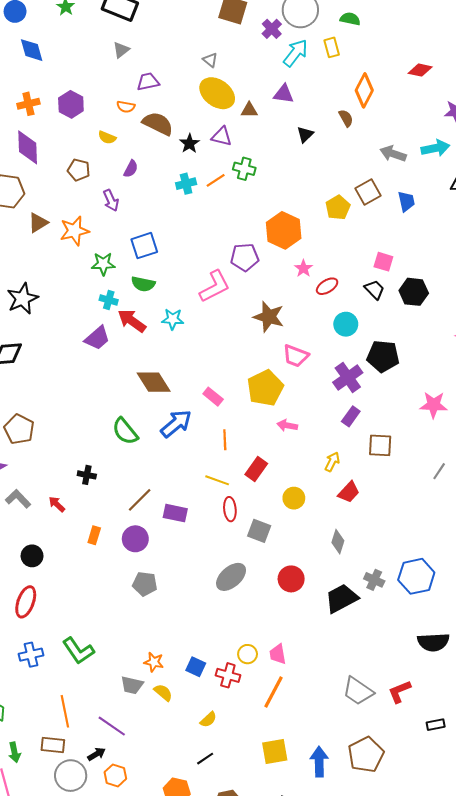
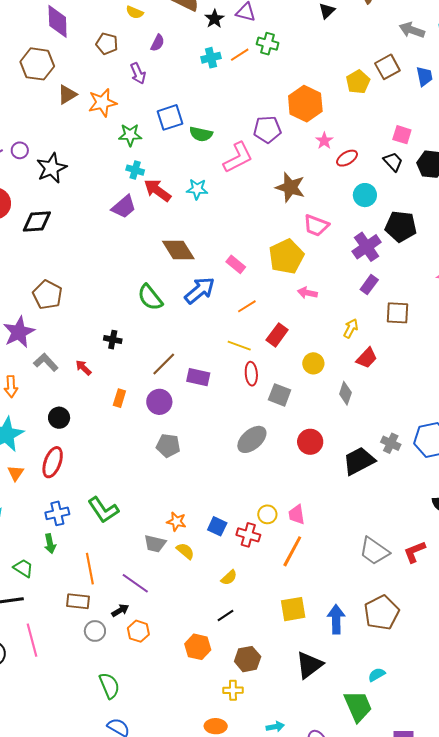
green semicircle: (143, 284) -> (201, 134), moved
orange line: (225, 440) -> (247, 306), turned 60
gray diamond: (338, 542) -> (345, 393), moved
green arrow: (14, 752) -> (50, 544), moved
gray circle: (71, 776) -> (95, 631), size x0.7

